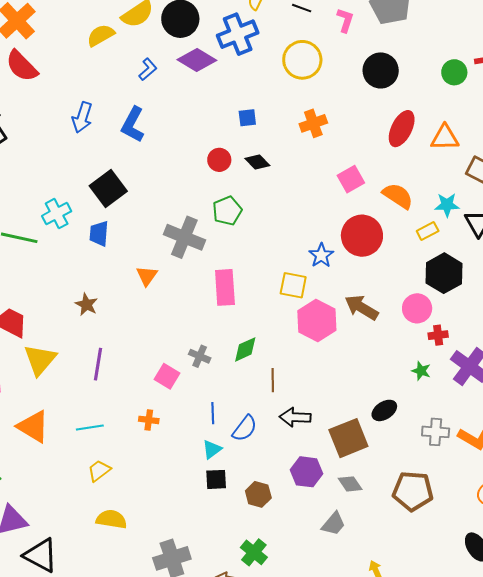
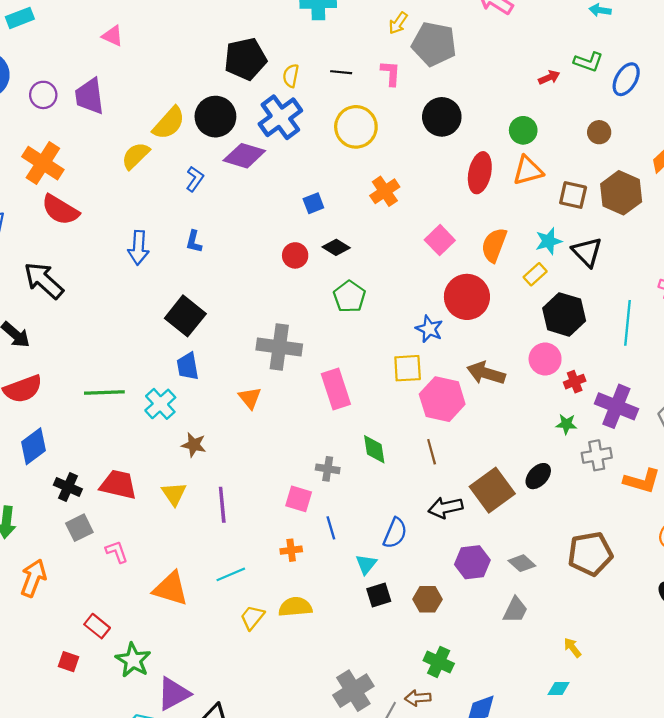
green circle: (454, 72) -> (523, 130), moved
blue L-shape: (133, 125) -> (194, 242), size x0.6
orange semicircle: (398, 196) -> (494, 245), turned -88
green pentagon: (227, 211) -> (349, 297), moved
cyan cross: (57, 214) -> (160, 404), moved
green diamond: (245, 349) -> (374, 449), turned -60
yellow triangle: (40, 360) -> (174, 494), moved, size x0.7
brown line: (273, 380) -> (432, 452), moved
blue line: (213, 413) -> (331, 528), moved
gray cross: (436, 432) -> (597, 455), moved
brown square: (348, 438) -> (492, 490), moved
yellow semicircle: (111, 519) -> (295, 607), moved

